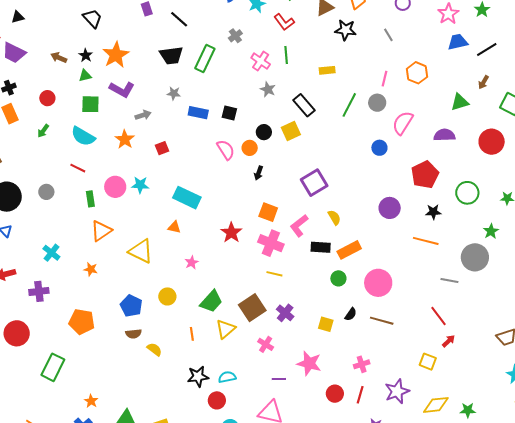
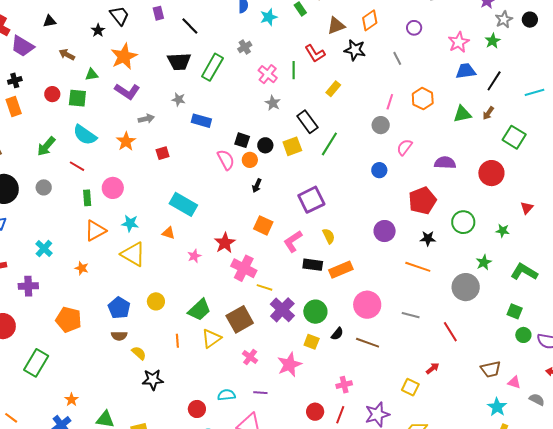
black triangle: (18, 17) -> (50, 21), moved
black trapezoid: (92, 18) -> (119, 16), moved
red L-shape: (284, 22) -> (315, 53), moved
black line: (487, 50) -> (494, 81), turned -30
black star: (86, 55) -> (98, 30), moved
yellow rectangle: (327, 70) -> (333, 89), turned -49
green triangle: (460, 102) -> (462, 114), moved
green square: (90, 104) -> (77, 98), moved
green line: (349, 105) -> (329, 144), moved
black square: (229, 113) -> (242, 140), moved
pink semicircle: (403, 123) -> (404, 147), size x0.7
green arrow: (43, 131) -> (46, 146), moved, size x1.5
cyan star: (140, 185) -> (130, 223), moved
pink cross: (271, 243) -> (244, 268), moved
pink star: (192, 262) -> (194, 256), moved
green circle: (338, 278) -> (315, 312), moved, size x1.5
gray line: (449, 280) -> (411, 315), moved
purple cross: (285, 313) -> (282, 310), moved, size x1.4
red line: (439, 316) -> (450, 332), moved
pink star: (309, 363) -> (289, 365), moved, turned 30
black star: (198, 376) -> (153, 380), moved
cyan semicircle: (227, 377) -> (226, 395), moved

